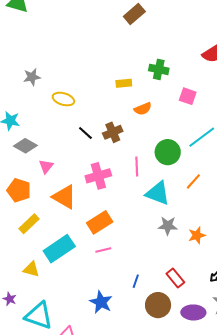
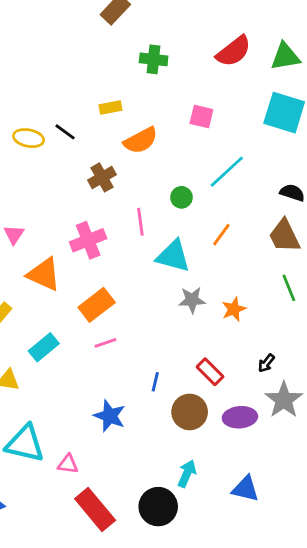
green cross: (159, 69) -> (154, 59), moved
orange semicircle: (143, 109) -> (141, 140), size x1.4
black line: (85, 133) -> (65, 132), moved
green circle: (168, 152) -> (181, 197), size x0.6
cyan rectangle: (59, 249) -> (44, 347), size x0.7

